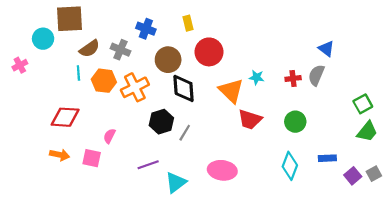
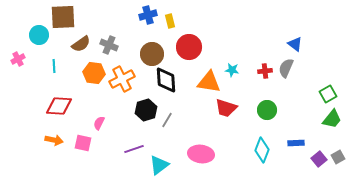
blue cross: (146, 29) -> (148, 15), moved, turned -36
cyan line: (78, 73) -> (54, 66), moved
orange triangle: (231, 91) -> (209, 82), turned -35

